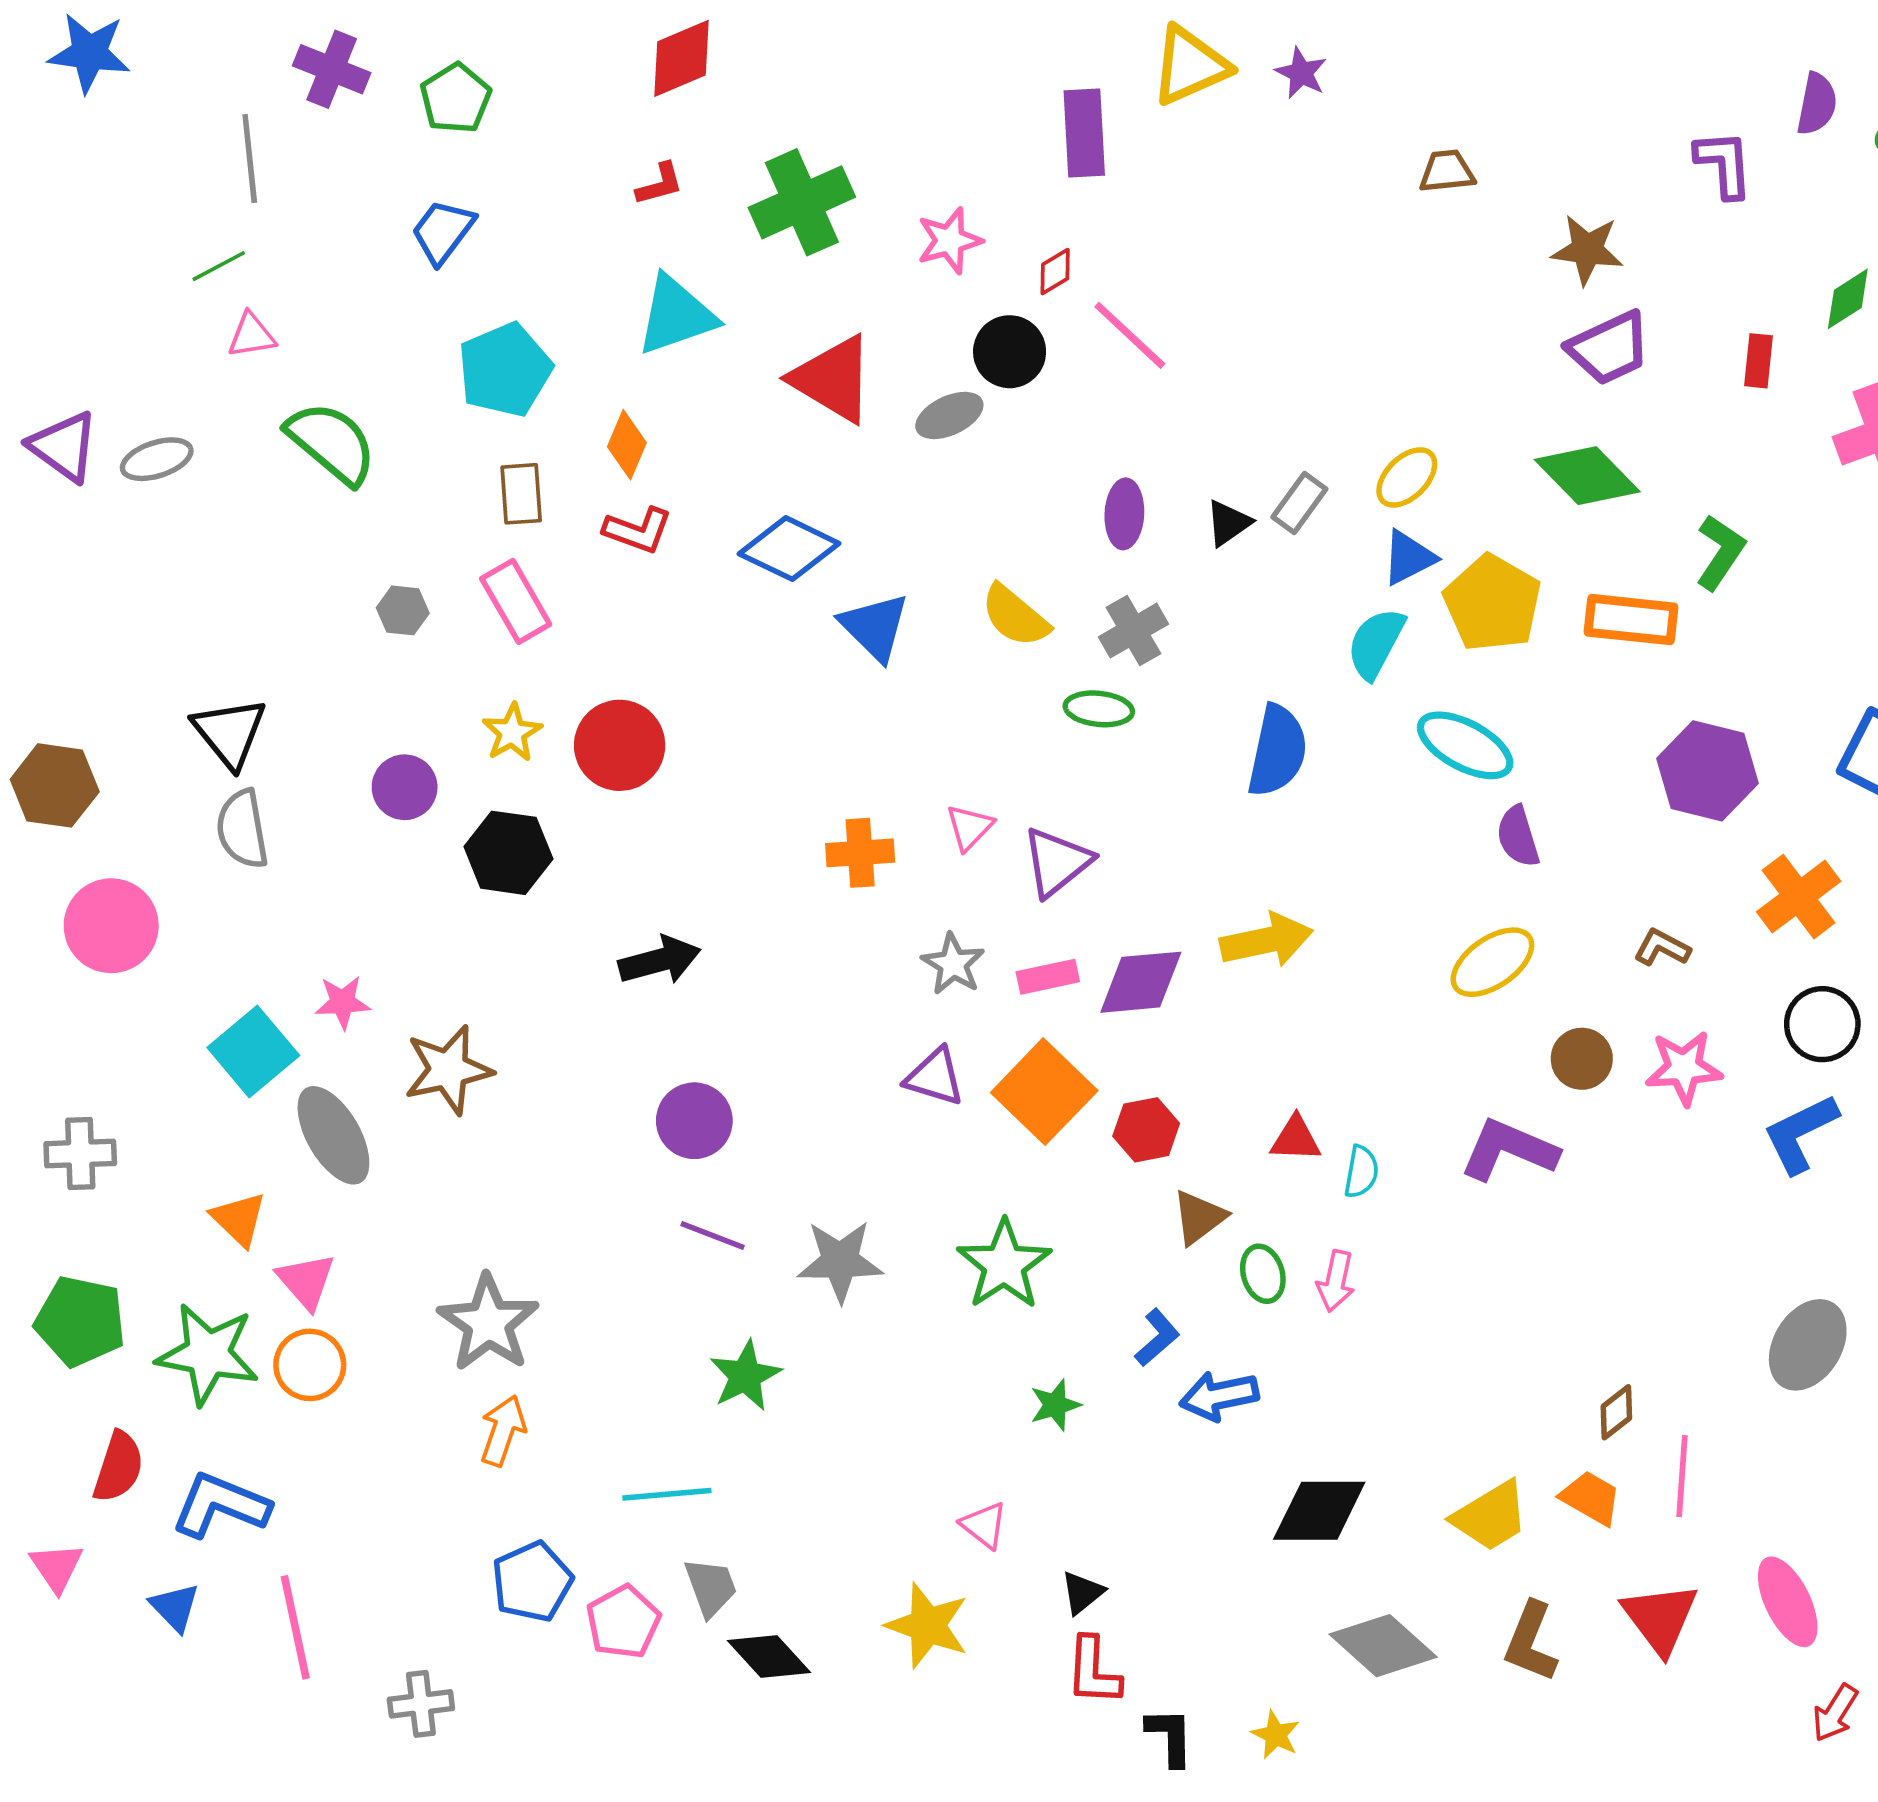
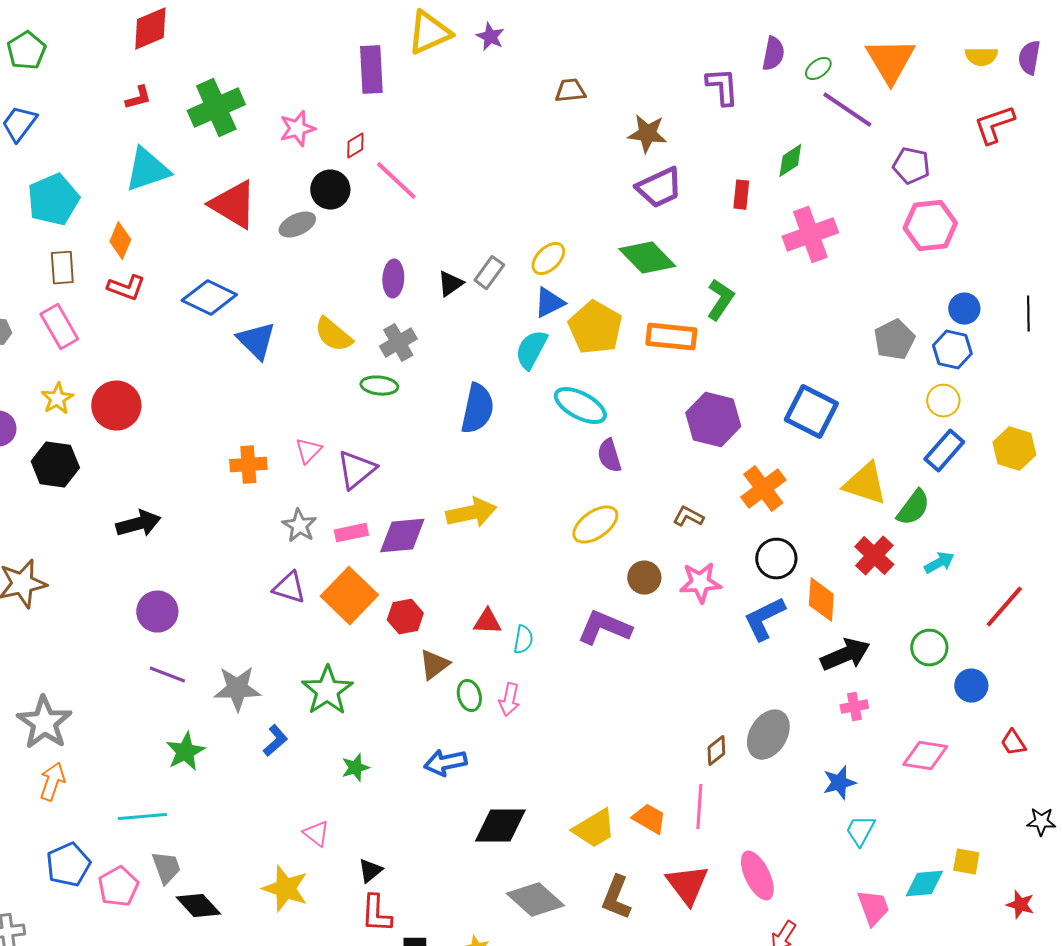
blue L-shape: (1157, 1338) -> (275, 741), moved
brown diamond: (1616, 1412) -> (716, 751), moved

